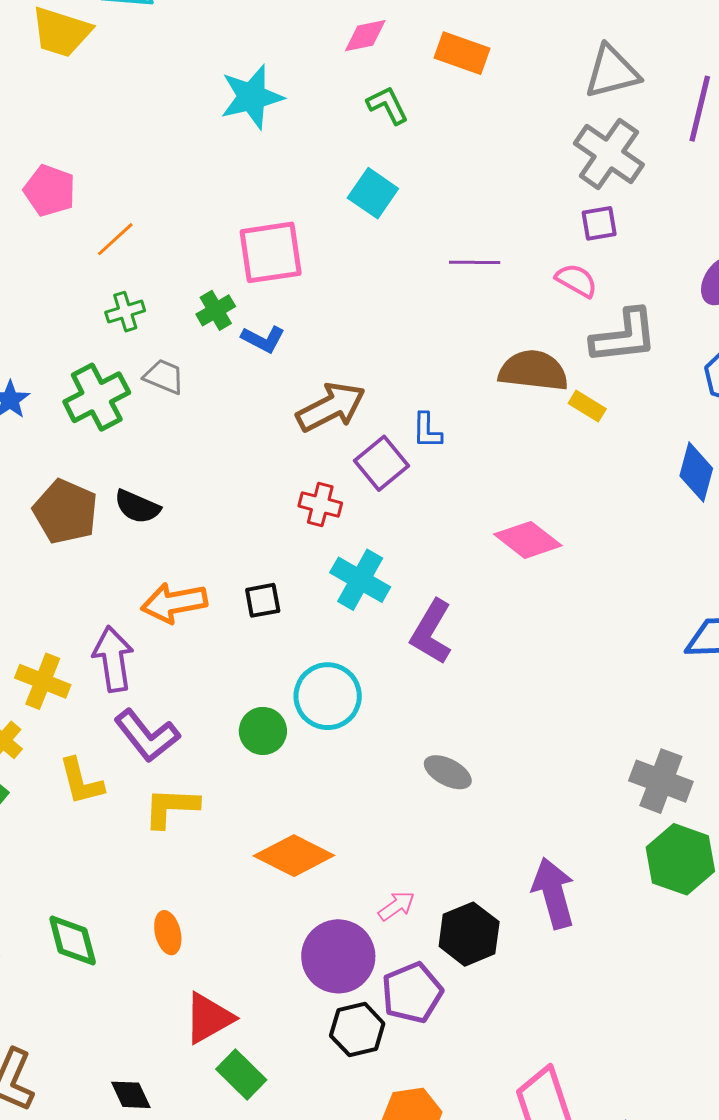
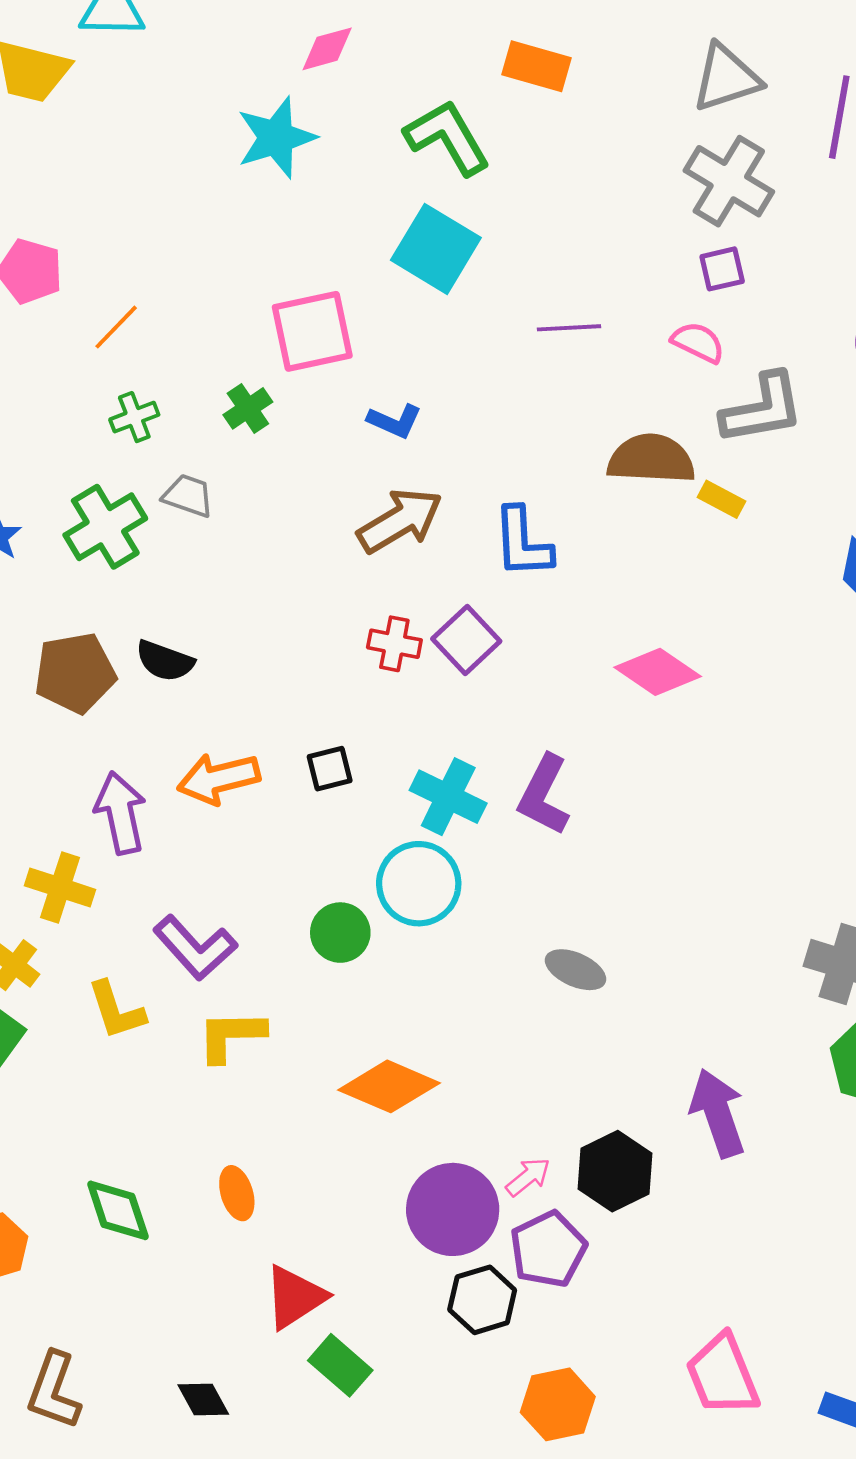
pink diamond: (365, 36) -> (327, 49), moved
green L-shape: (388, 105) -> (447, 137), size x1.6
cyan square: (373, 193) -> (436, 249), size x1.4
blue L-shape: (263, 339) -> (395, 421), moved
blue L-shape: (427, 431) -> (522, 543), size x1.6
purple square: (382, 463) -> (466, 640), moved
brown pentagon: (65, 512) -> (75, 673), turned -30
cyan cross: (360, 580) -> (448, 797), moved
purple arrow: (113, 659) -> (120, 813), moved
pink arrow: (396, 906) -> (528, 1177), moved

